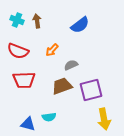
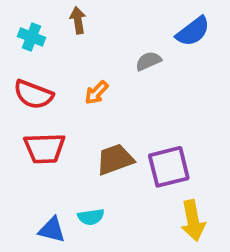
brown arrow: (37, 21) -> (78, 20), moved
blue semicircle: (80, 25) -> (193, 31), moved
gray semicircle: (71, 65) -> (148, 61), moved

